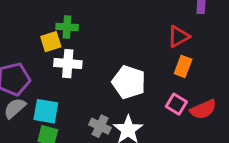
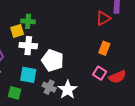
red triangle: (179, 37) -> (103, 18), moved
white pentagon: (129, 82) -> (53, 60), moved
cyan square: (46, 111) -> (28, 75), moved

